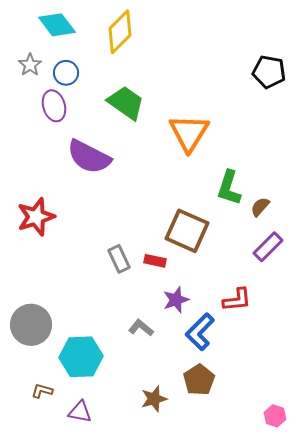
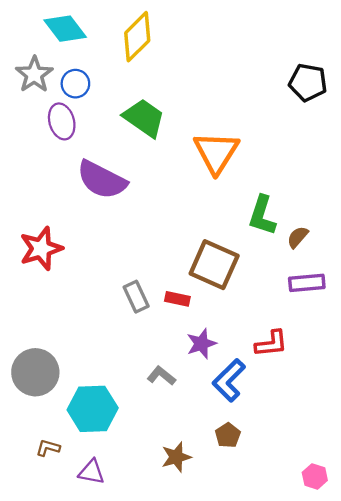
gray star: (30, 65) -> (34, 74), size x1.4
purple rectangle: (268, 247) -> (307, 283), turned 40
brown pentagon: (199, 380) -> (228, 435), size x0.7

